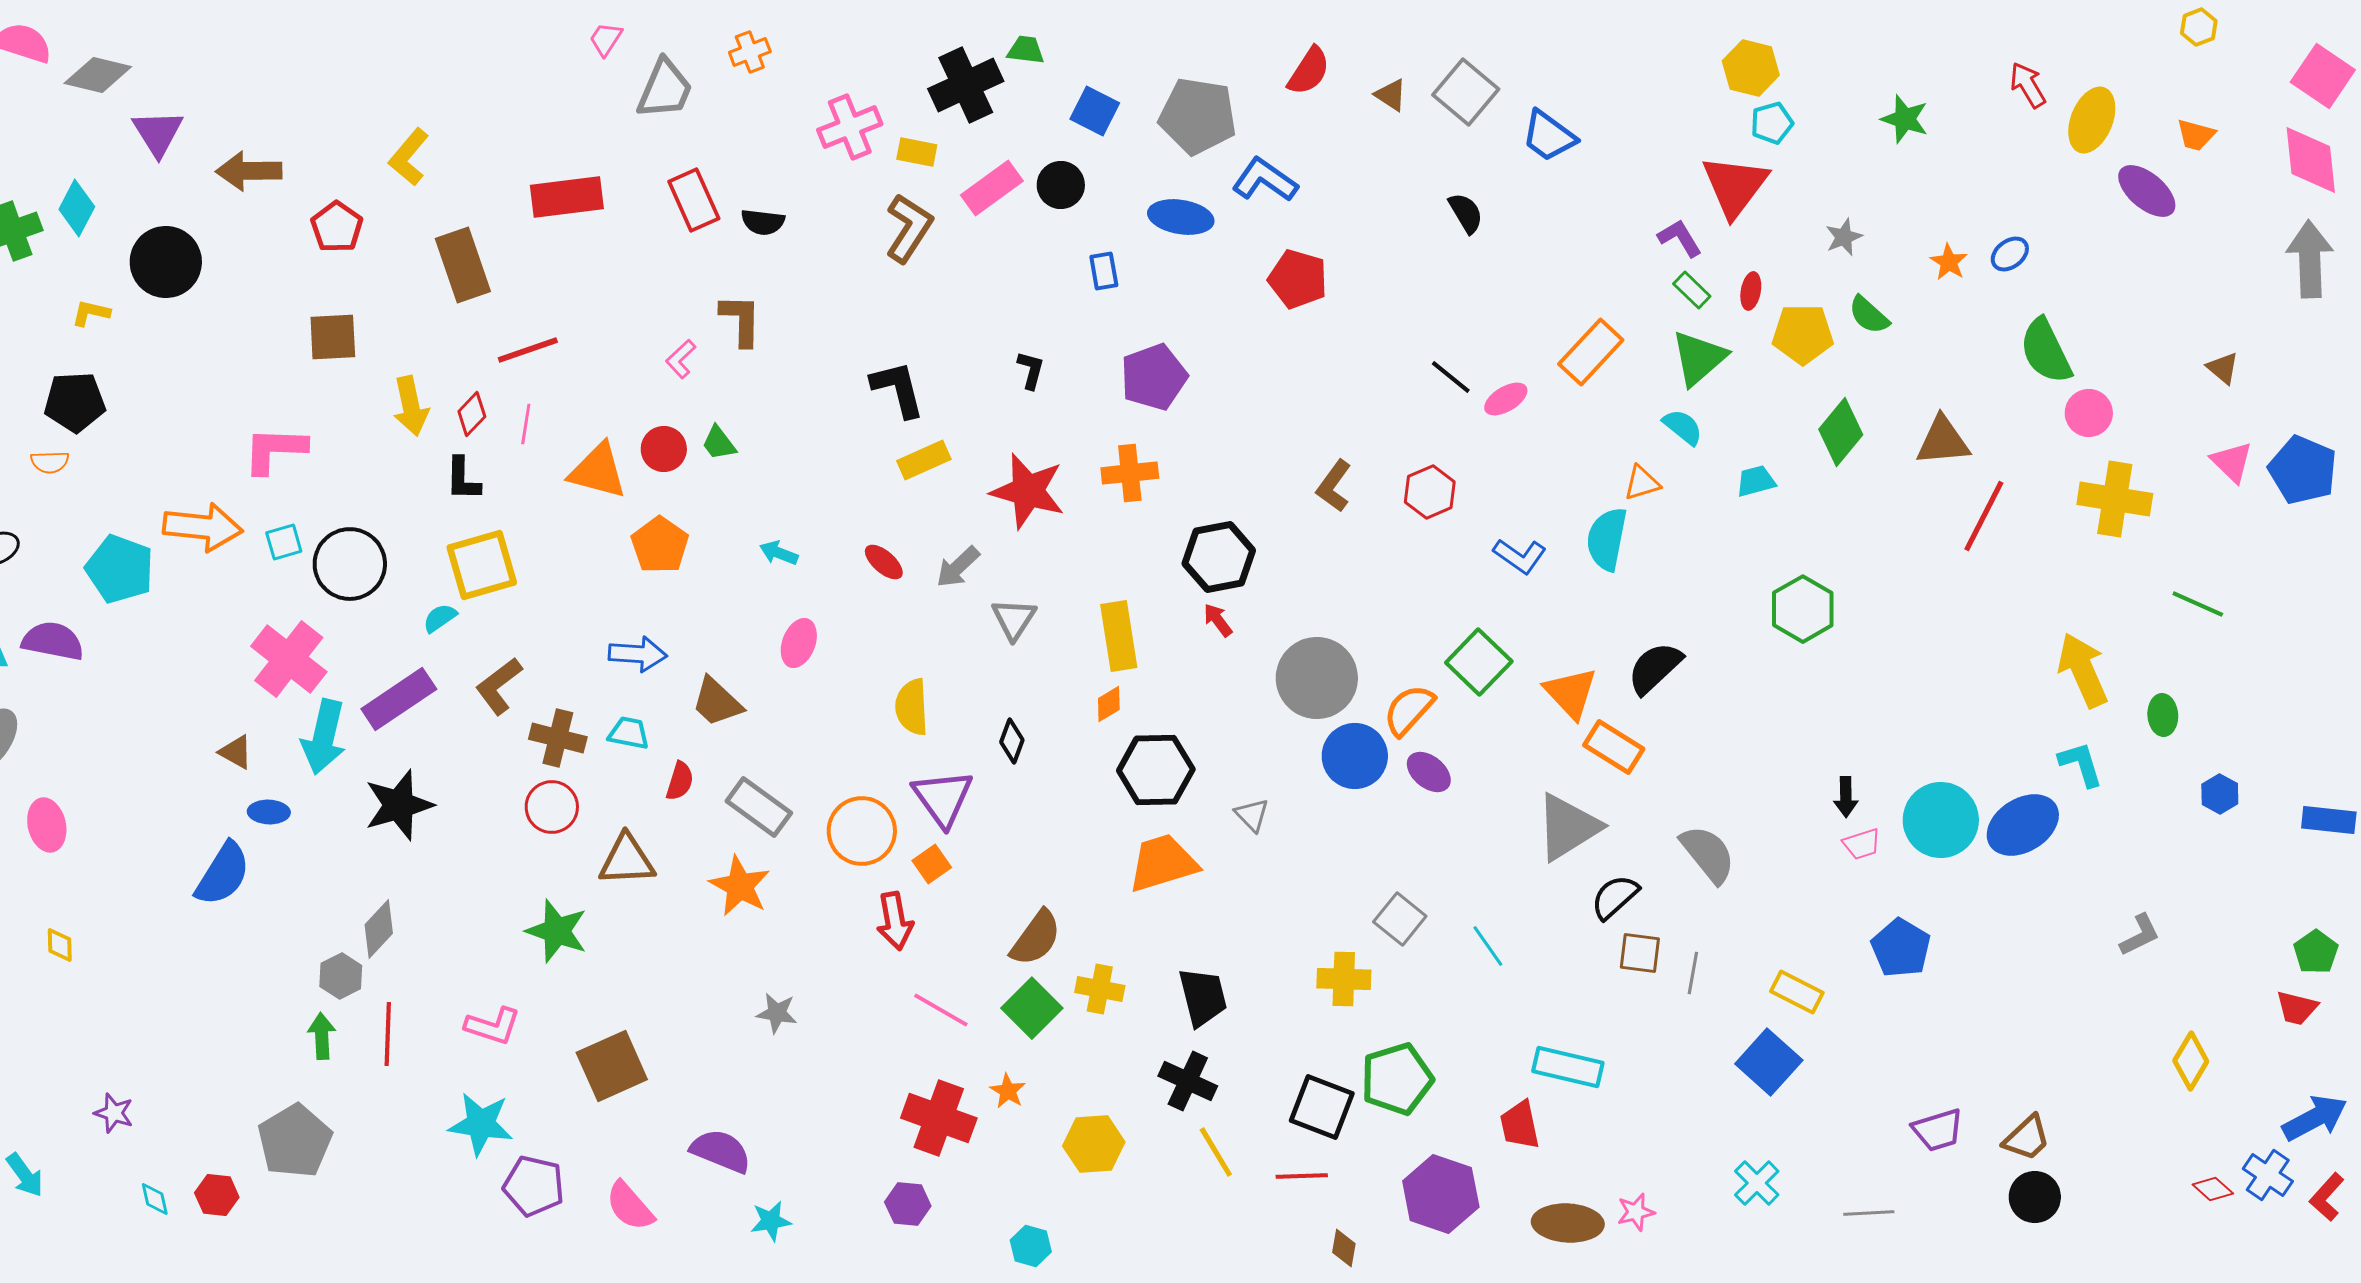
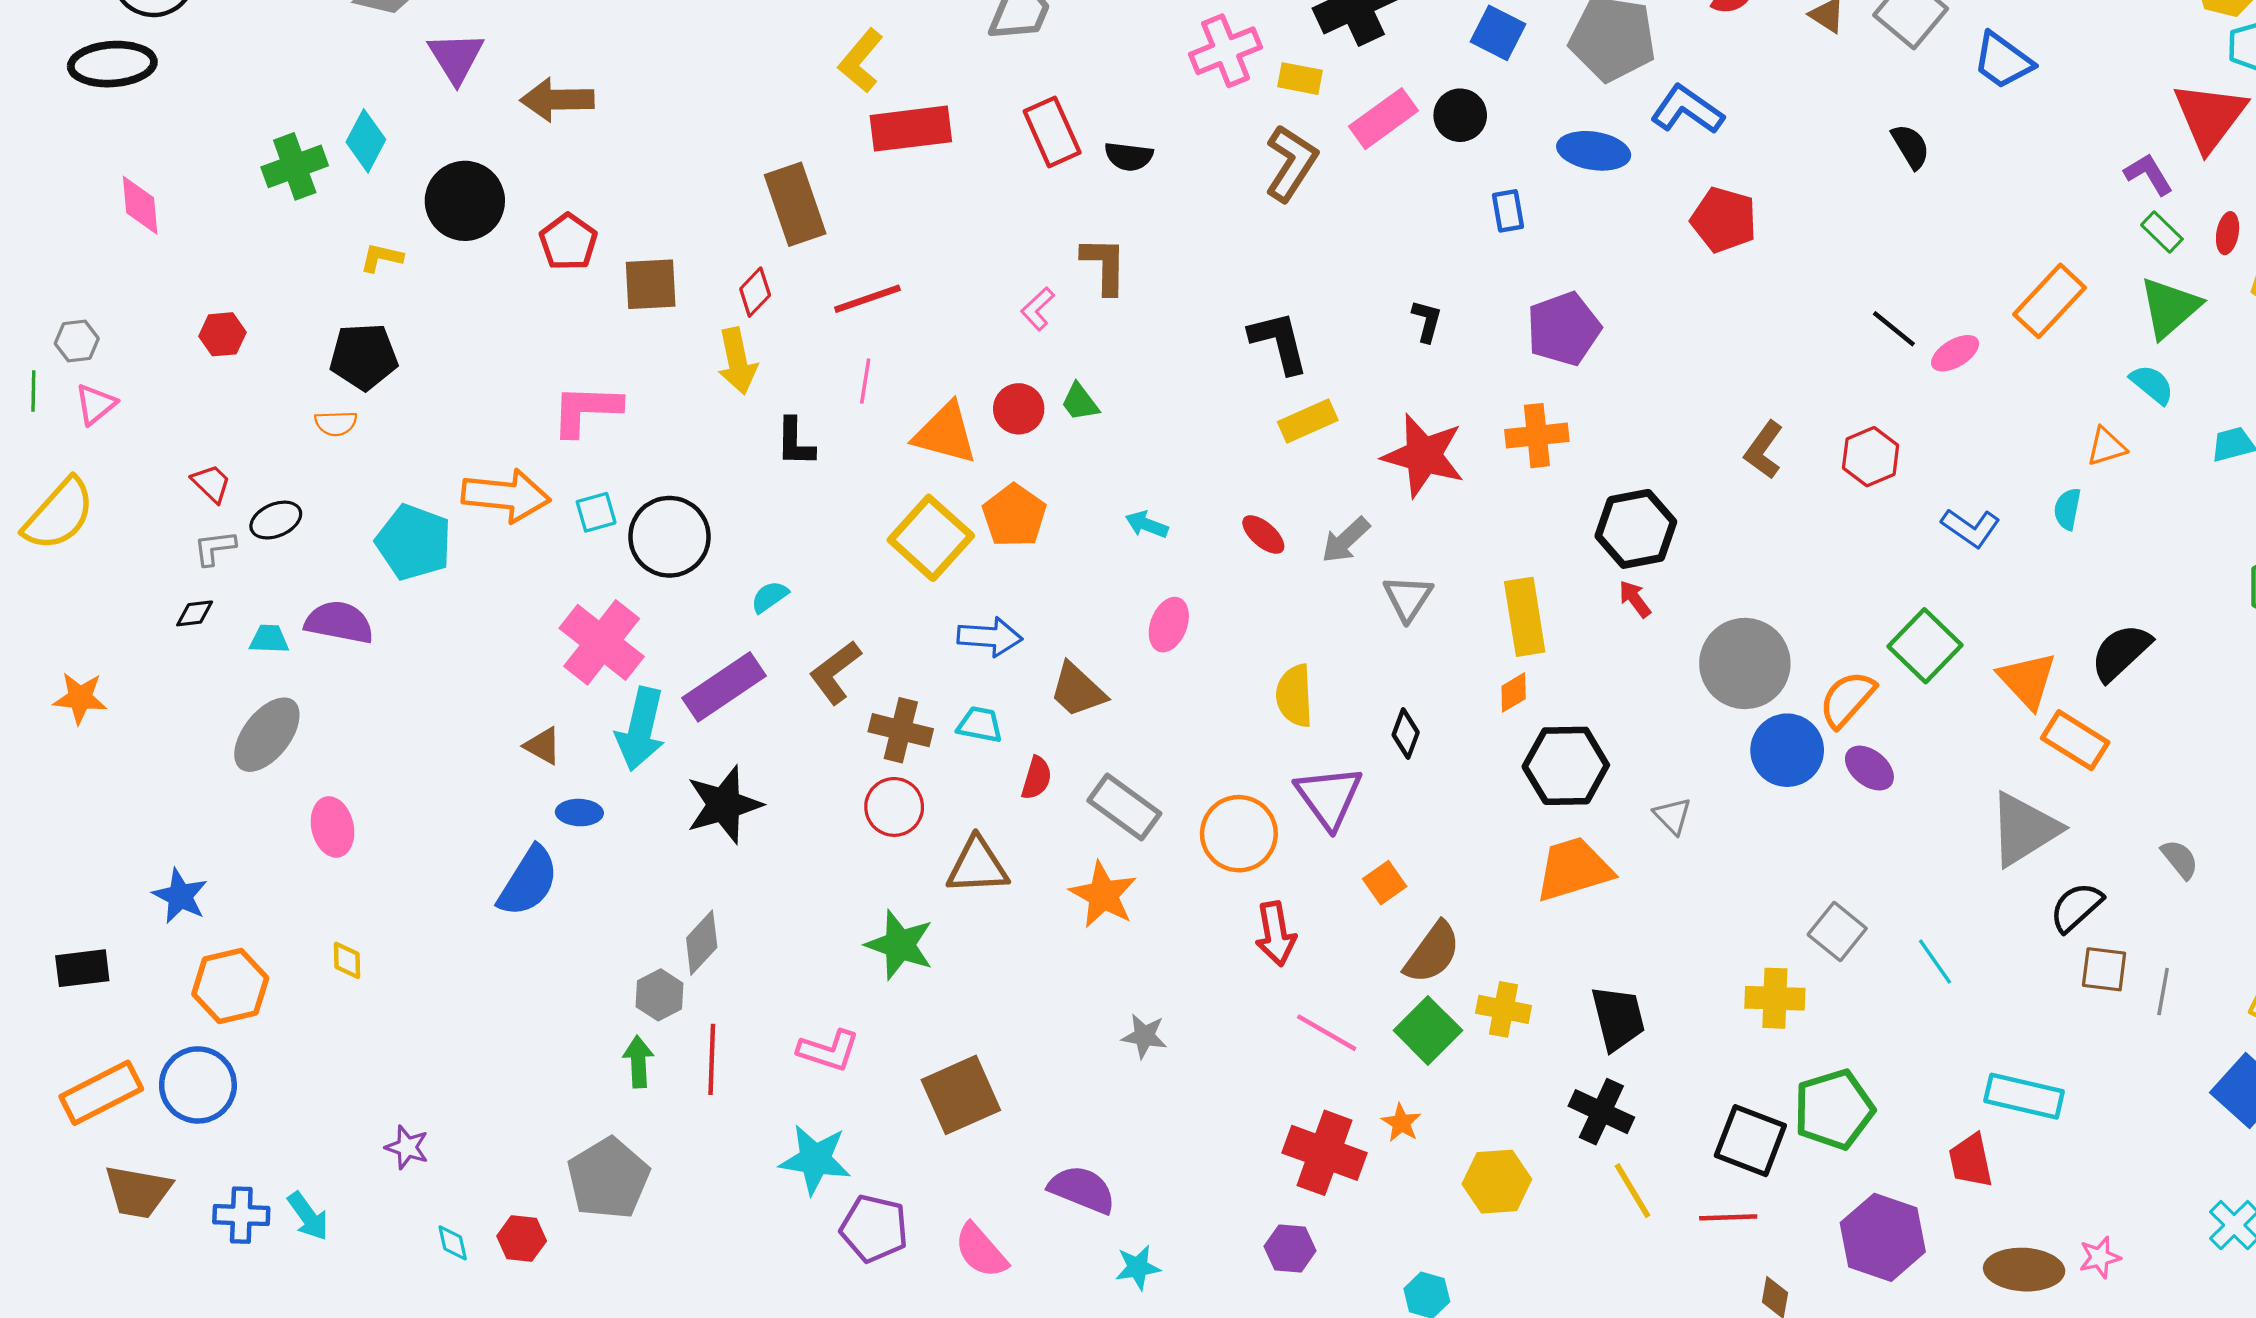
yellow L-shape: (409, 157) -> (861, 61), moved
red pentagon: (337, 227) -> (568, 242), moved
red diamond: (472, 414) -> (755, 292), moved
cyan semicircle: (1607, 539) -> (2067, 509), size x0.6
yellow square: (482, 565) -> (931, 538), moved, turned -32
gray semicircle: (1708, 854) -> (2180, 859), size x0.6
orange square: (932, 864) -> (1385, 883), moved

